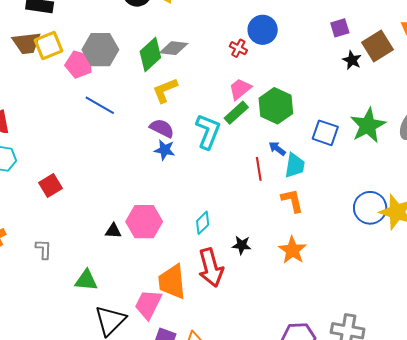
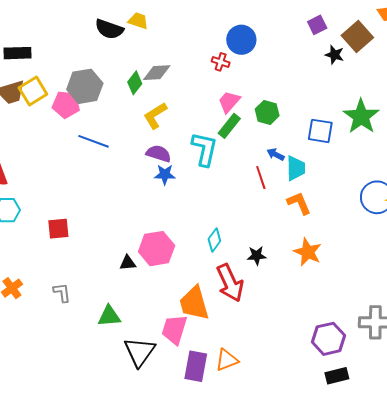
green diamond: (150, 55) -> (135, 83), size x0.7
green hexagon: (276, 106) -> (267, 112), size x0.7
red square: (51, 186) -> (58, 229), turned 35

